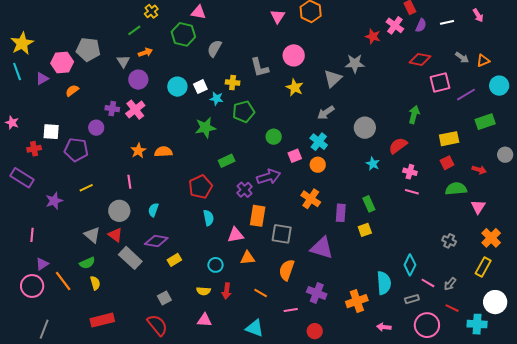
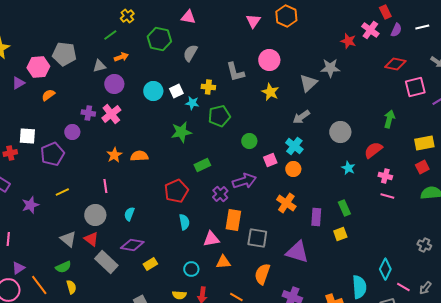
pink triangle: (198, 12) -> (188, 17), moved
gray triangle: (123, 61) -> (99, 66), turned 48
purple pentagon: (76, 150) -> (52, 154), turned -30

